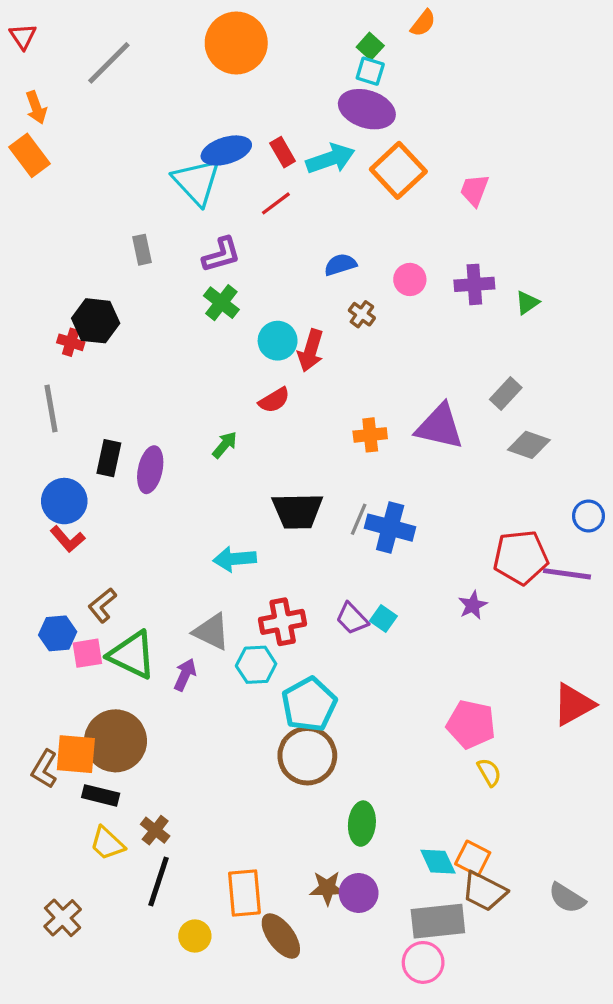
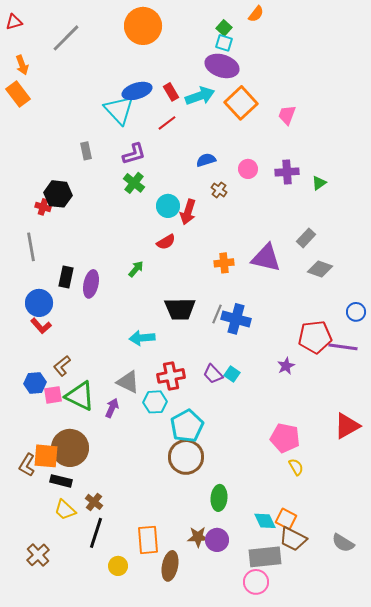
red triangle: (23, 36) -> (14, 22), turned 48
brown ellipse: (281, 936) -> (170, 566), turned 48

